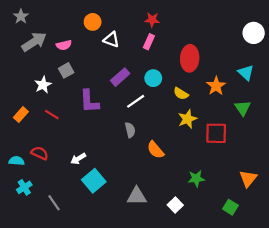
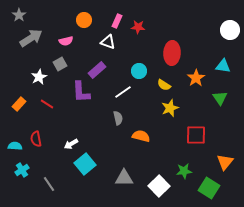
red star: (152, 20) -> (138, 27), moved
white triangle: (111, 40) -> (108, 42), moved
pink rectangle: (149, 42) -> (117, 21), moved
pink semicircle: (64, 45) -> (66, 41), moved
cyan triangle: (246, 73) -> (223, 66), turned -35
purple rectangle: (120, 77) -> (97, 70), moved
red square: (216, 133) -> (196, 135), moved
orange semicircle: (155, 150) -> (141, 136), turned 144
red semicircle: (40, 153) -> (36, 139), turned -126
green star: (196, 179) -> (184, 171), moved
white square: (175, 205) -> (159, 186), size x1.5
green square: (230, 207) -> (209, 188), size x1.5

